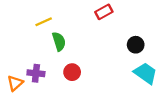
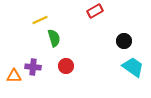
orange triangle: (15, 83) -> (14, 76), turned 42

